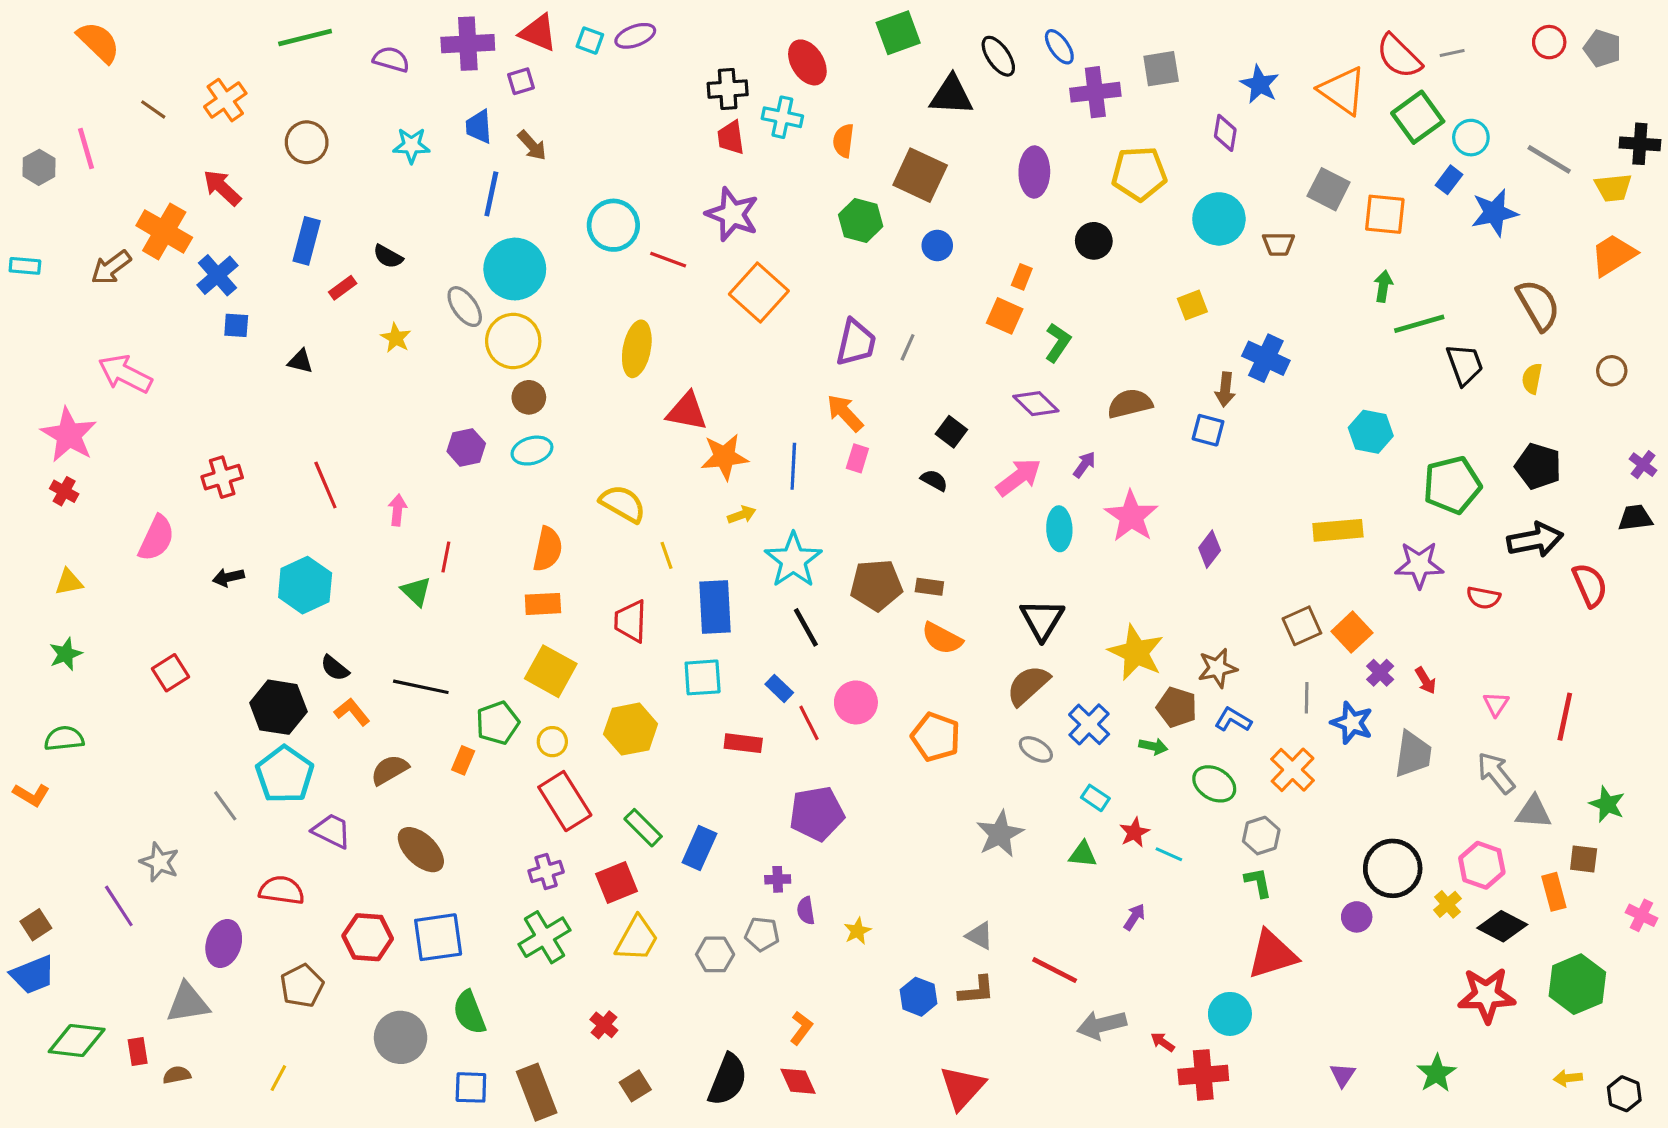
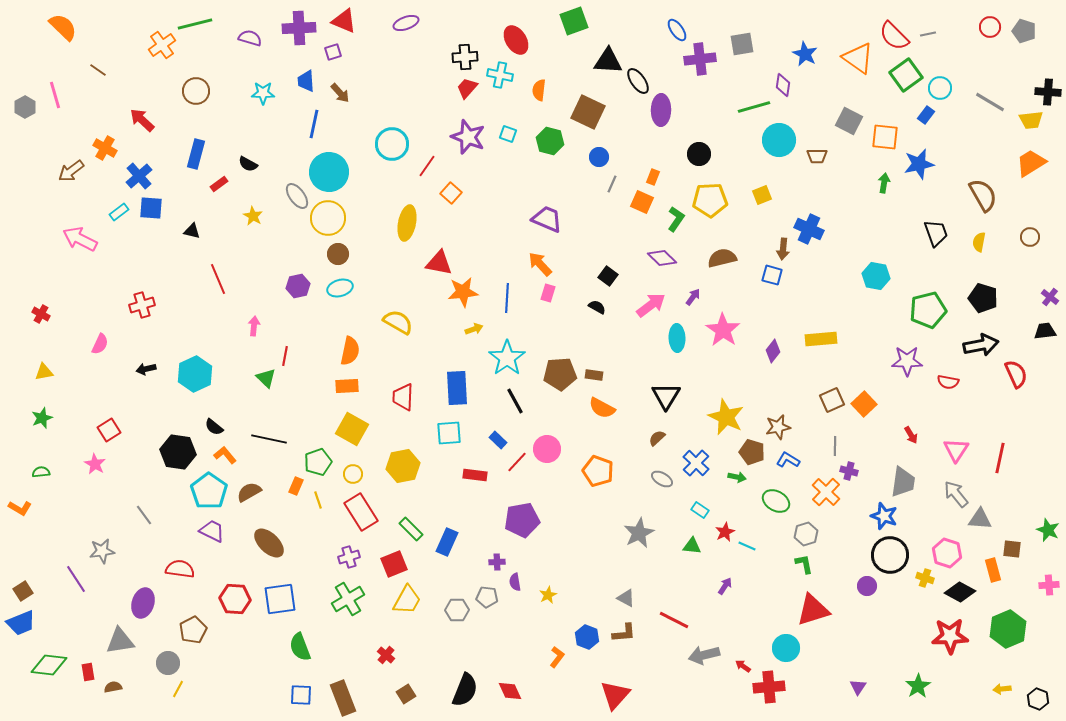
cyan square: (590, 41) -> (508, 134), moved
black ellipse: (998, 56) -> (638, 81), moved
orange cross: (225, 100) -> (162, 45), moved
red trapezoid: (731, 138) -> (467, 88), turned 50
yellow pentagon: (1139, 174) -> (710, 200), moved
blue star: (1494, 213) -> (919, 164), moved
orange cross: (164, 231) -> (105, 148), size x0.7
red line: (668, 260) -> (427, 166), turned -75
cyan rectangle: (25, 266) -> (119, 212), moved, turned -42
orange square: (759, 292) -> (451, 193), moved, size x0.6
green line: (1419, 324) -> (754, 107), moved
blue square: (236, 325) -> (151, 208), size x1.4
purple trapezoid: (856, 343) -> (547, 219), turned -80
gray line: (908, 347) -> (612, 184), moved
pink star: (69, 435) -> (95, 464), moved, size x0.6
red line: (325, 485) -> (218, 279), moved
yellow rectangle: (1338, 530) -> (821, 339), moved
pink semicircle: (156, 538) -> (100, 344), size x0.7
yellow line: (667, 555) -> (318, 500), moved
purple cross: (1380, 673) -> (849, 471), moved, turned -30
brown semicircle: (1028, 685) -> (657, 438), size x0.6
pink triangle: (1496, 704) -> (956, 450), size x1.5
red line: (809, 723) -> (517, 462), turned 70
blue star: (1352, 723) -> (884, 516), moved
green semicircle: (64, 738) -> (41, 472), size x0.7
cyan pentagon: (285, 774) -> (209, 491), moved
green star: (1607, 804) -> (1048, 530), moved
gray star: (160, 862) -> (102, 551), turned -30
yellow cross: (1447, 904) -> (925, 578), turned -30
pink cross: (1641, 915) -> (1049, 585), turned -30
orange L-shape: (801, 1028) -> (557, 657), moved
gray circle: (401, 1037) -> (168, 663), moved, size x0.7

